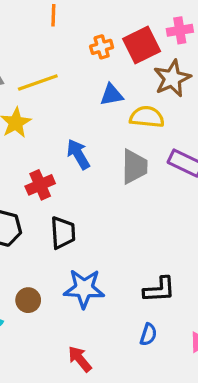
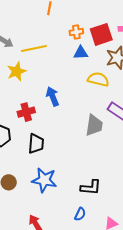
blue triangle: (112, 95) -> (81, 53), moved
gray trapezoid: (134, 167) -> (94, 125), moved

